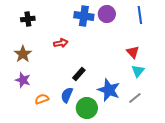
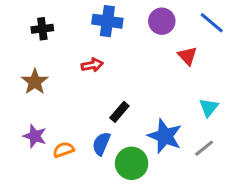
blue line: (140, 15) -> (212, 23), turned -42
blue cross: (84, 16) -> (107, 21), moved
red triangle: (133, 52) -> (188, 56), moved
purple star: (23, 80) -> (35, 136), moved

